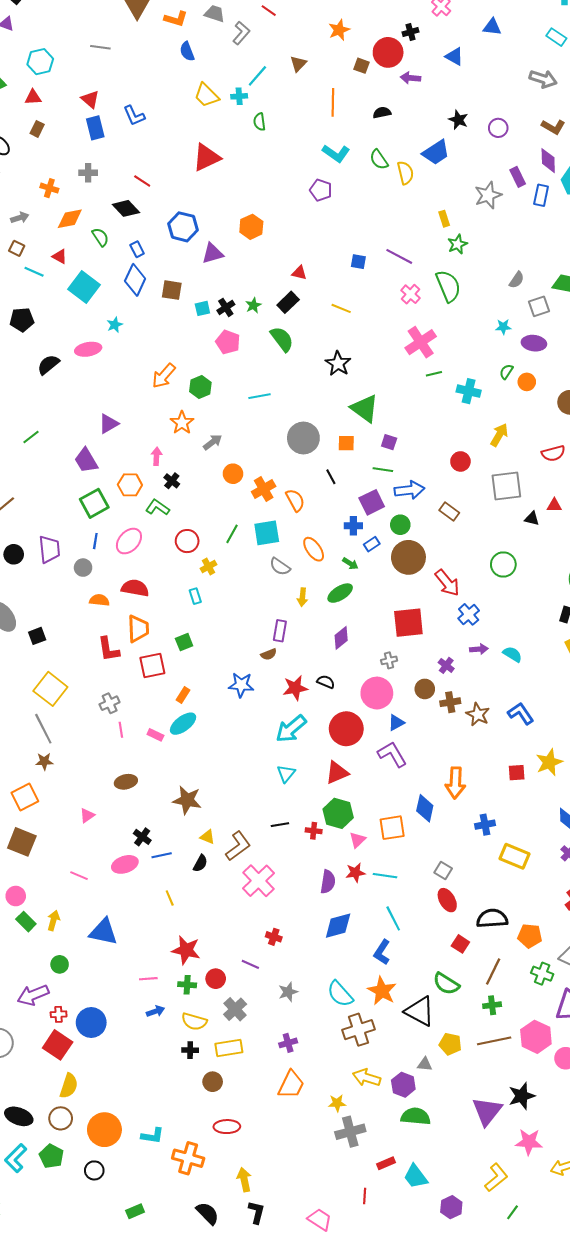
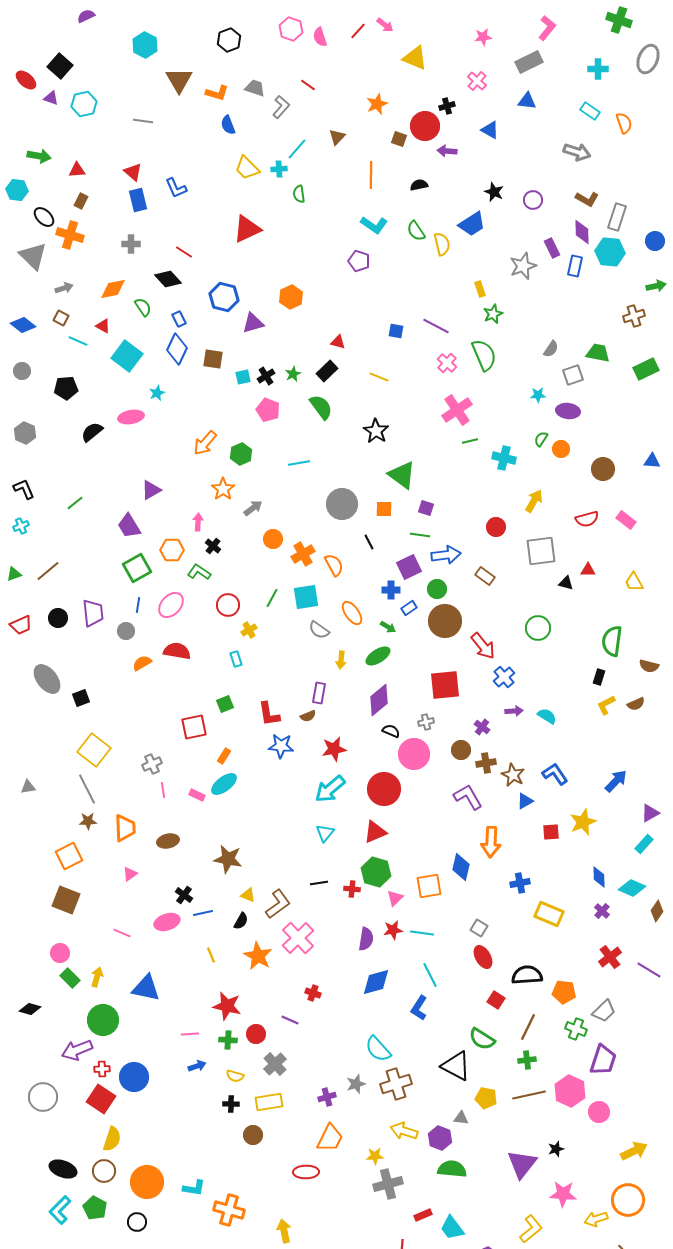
cyan hexagon: (40, 62) -> (84, 104), moved
orange cross: (49, 188) -> (70, 235), moved, size x1.5
orange semicircle: (99, 600) -> (142, 663), turned -36
orange trapezoid: (138, 629) -> (125, 828), moved
purple diamond: (341, 638) -> (379, 700), size x1.4
red L-shape: (109, 649) -> (269, 714), moved
black semicircle: (326, 682) -> (391, 731), moved
blue triangle: (396, 723) -> (525, 801), moved
purple L-shape: (392, 754) -> (468, 797), moved
green circle: (60, 964) -> (103, 1020), size x1.8
orange star: (382, 991) -> (258, 956), moved
gray star: (288, 992) -> (356, 1084), moved
yellow semicircle: (194, 1022) -> (235, 1076), size x0.7
black star: (522, 1096) -> (556, 1149), size x0.6
red ellipse: (227, 1127) -> (306, 1172), moved

